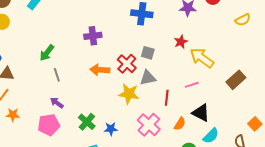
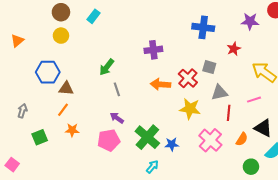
red star: (181, 42) -> (234, 49), moved
gray triangle: (148, 78) -> (219, 92), moved
green cross: (87, 122) -> (147, 137), size x1.4

